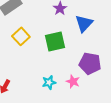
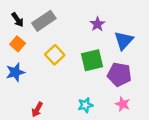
purple pentagon: (90, 63) -> (119, 74), moved
pink star: (73, 81) -> (123, 104), moved

